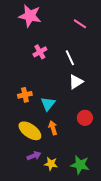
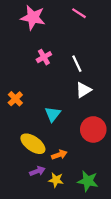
pink line: (80, 24) -> (79, 13), moved
orange cross: (25, 95) -> (15, 99), moved, turned -32
red circle: (85, 118) -> (93, 129), size x1.5
orange arrow: (53, 128) -> (59, 155), moved, turned 88

